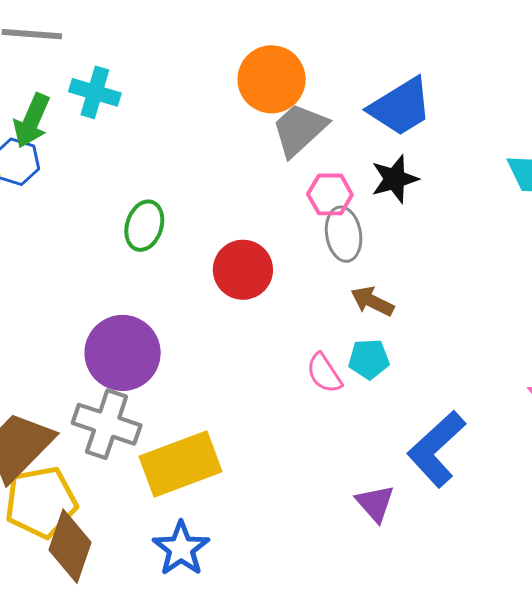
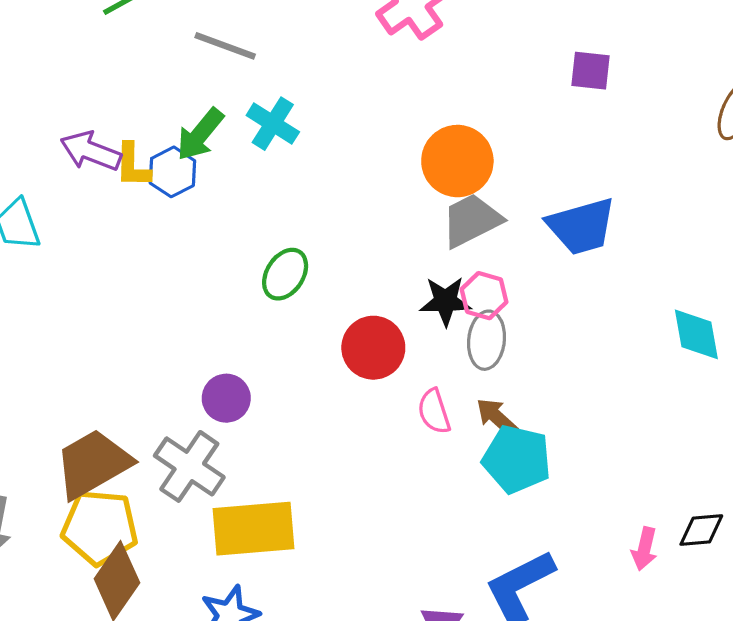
black star: (395, 179) -> (445, 301), moved
purple circle: (123, 353) -> (226, 398), size x0.6
cyan pentagon: (369, 359) -> (517, 459), moved, size x1.6
pink semicircle: (324, 373) -> (434, 411), moved

